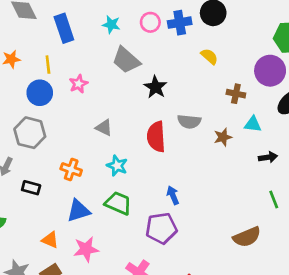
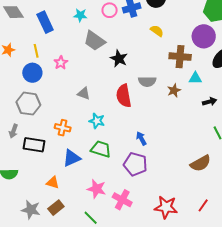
brown cross: (236, 94) -> (180, 57), size x1.5
black rectangle: (31, 188) -> (34, 145), size x1.5
purple pentagon: (161, 228) -> (135, 164), turned 30
pink star: (86, 249) -> (97, 189), moved, turned 30

